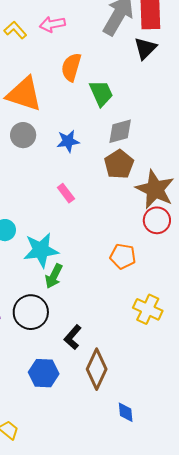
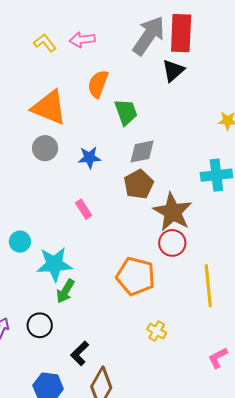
orange pentagon: (123, 256) -> (136, 276), size x1.5
yellow cross: (148, 309) -> (157, 331), size x0.7
black circle: (31, 312) -> (40, 325), size x0.7

